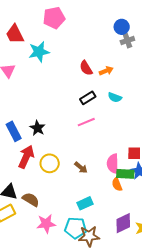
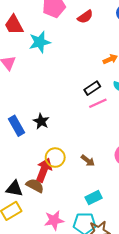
red semicircle: (86, 68) -> (85, 17), moved, turned -91
pink line: (86, 122) -> (98, 103), moved
red arrow: (26, 157) -> (44, 170), moved
brown semicircle: (31, 200) -> (35, 186), moved

